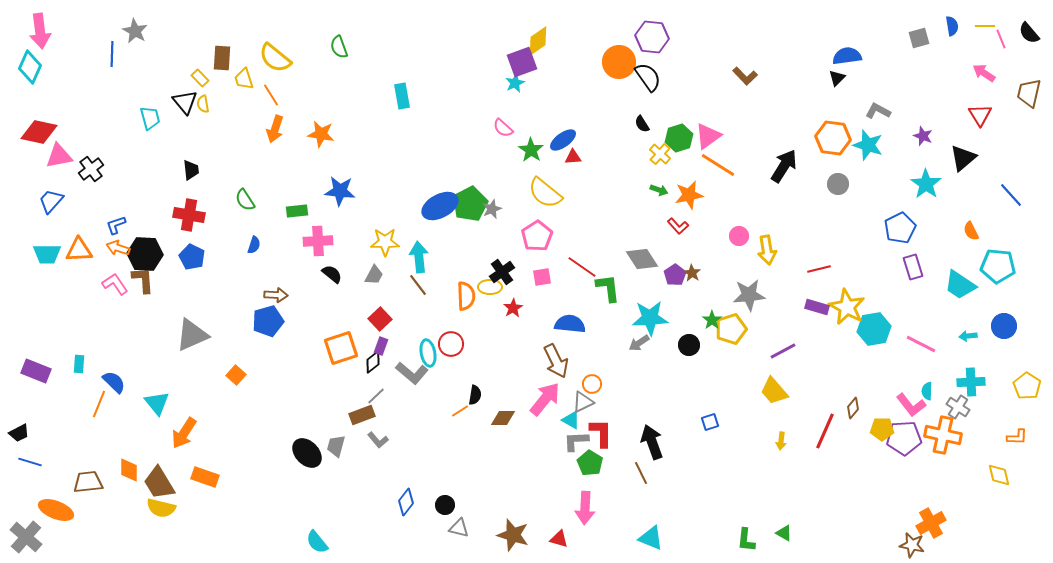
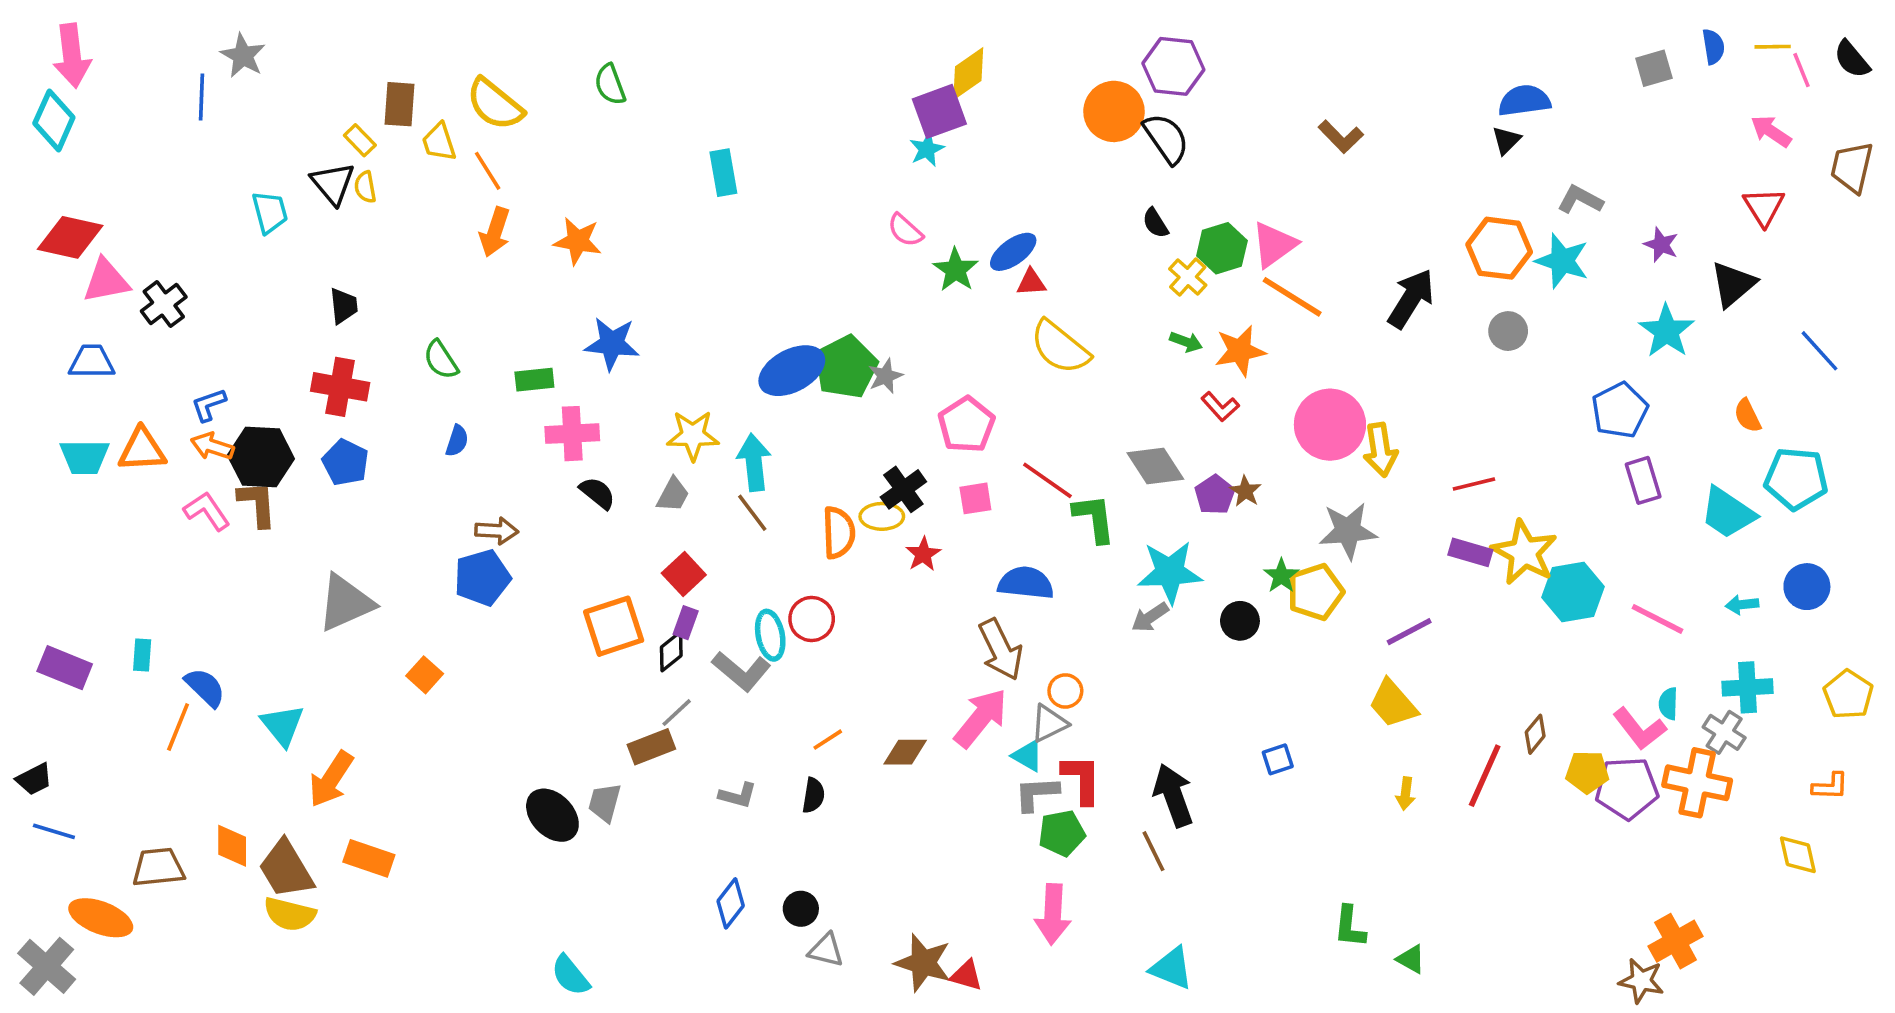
yellow semicircle: (545, 193) -> (1060, 347), moved
blue trapezoid: (51, 201) -> (92, 362), turned 48
pink circle: (739, 236) -> (1330, 425), size x2.0
black semicircle: (475, 395) -> (813, 795), moved
gray L-shape: (378, 440) -> (738, 795), moved, turned -35
green pentagon: (590, 463) -> (1062, 833), turned 30
red triangle: (559, 539) -> (966, 975), moved
green L-shape: (746, 540) -> (1350, 927), moved

